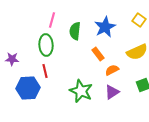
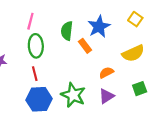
pink line: (52, 20) -> (30, 21), moved
orange rectangle: (98, 54) -> (85, 46), moved
blue hexagon: (28, 88) -> (39, 99), moved

